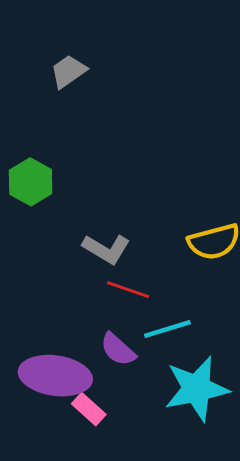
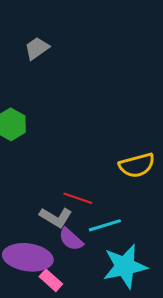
gray L-shape: (106, 249) -> (56, 217), moved

